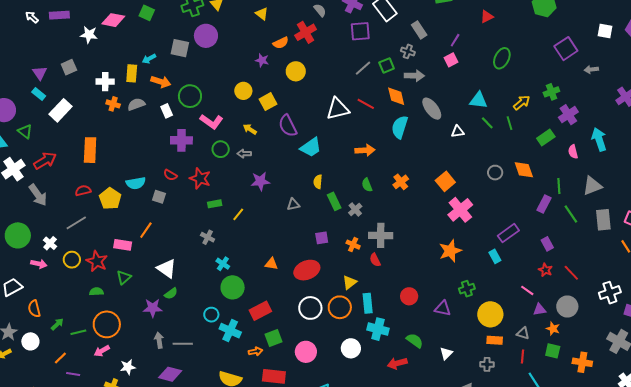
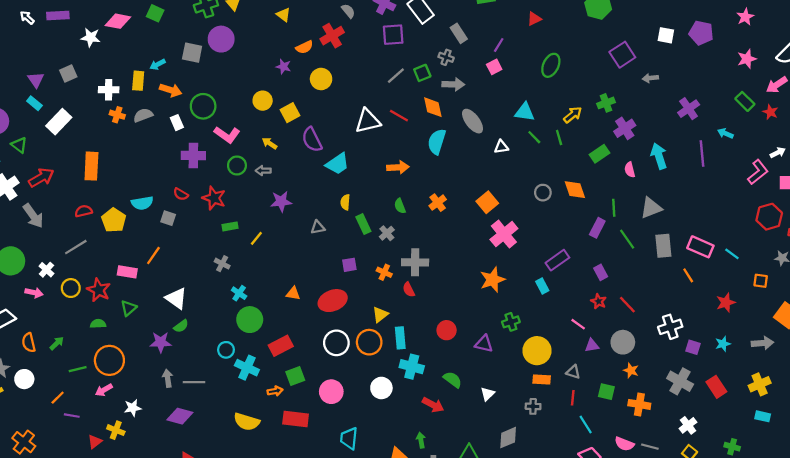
green arrow: (57, 324) -> (57, 343), moved
orange star: (553, 329) -> (631, 370), moved
red arrow: (397, 363) -> (433, 405), turned -138

